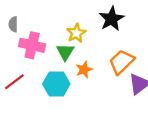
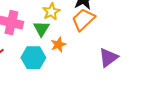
orange trapezoid: (122, 62) -> (83, 20), moved

